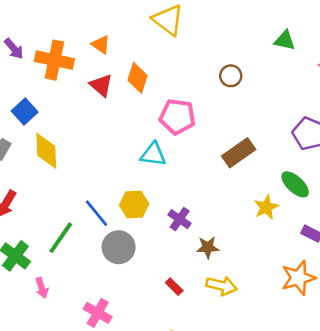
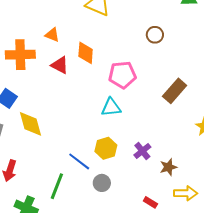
purple cross: (180, 219) -> (142, 151), turned 30
gray circle: (119, 247) -> (102, 183), size x0.7

